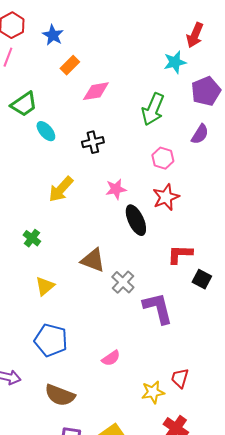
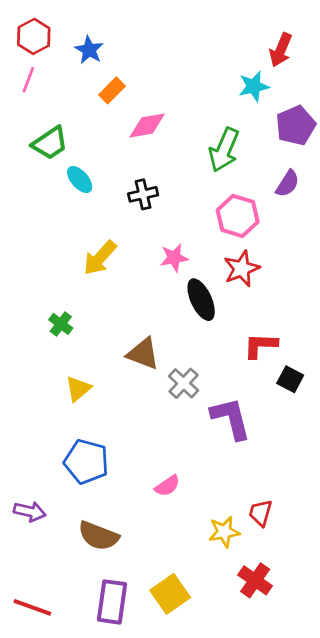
pink hexagon: (163, 158) -> (238, 216), size x1.4

